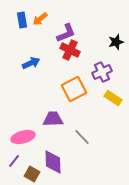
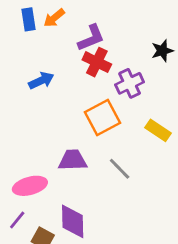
purple cross: (102, 72) -> (130, 83), moved
gray line: (82, 137) -> (120, 169), moved

